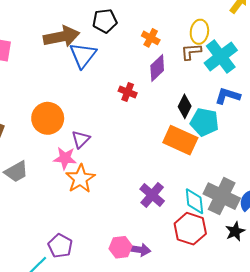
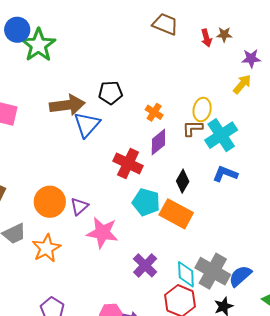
red cross: (128, 92) -> (128, 163), size x1.6
orange circle: (48, 118) -> (50, 202), moved
cyan pentagon: (205, 122) -> (146, 202), moved
pink star: (65, 158) -> (102, 233), moved, size x1.4
orange star: (80, 179) -> (46, 248), moved

